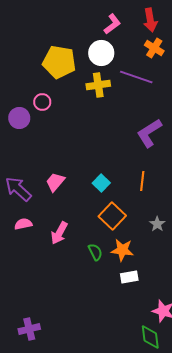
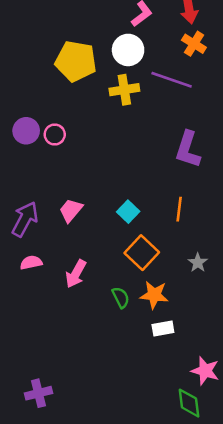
pink circle: (42, 102) -> (55, 135), moved
purple L-shape: (149, 133) -> (188, 149), turned -40
purple arrow: (18, 189) -> (25, 219), turned 76

